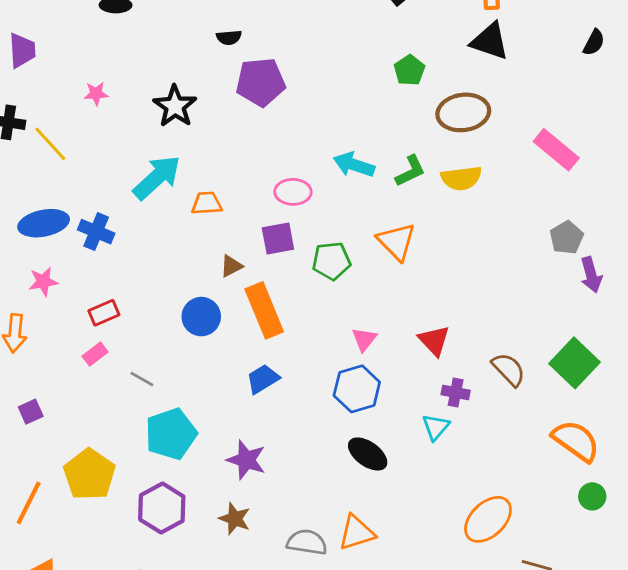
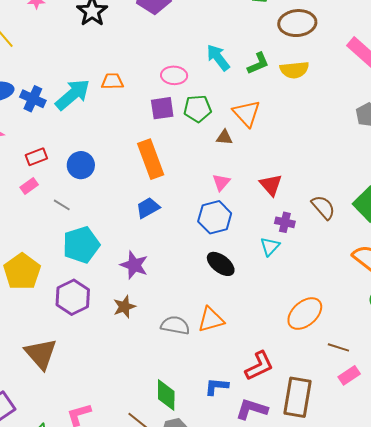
cyan arrow: (354, 165) -> (218, 58), turned 32
cyan arrow: (157, 177) -> (73, 95), moved
green pentagon: (331, 261) -> (198, 109), moved
brown triangle: (231, 266) -> (224, 137), moved, turned 30
blue circle: (201, 317) -> (81, 165), moved
brown star: (235, 519) -> (124, 307), turned 30

